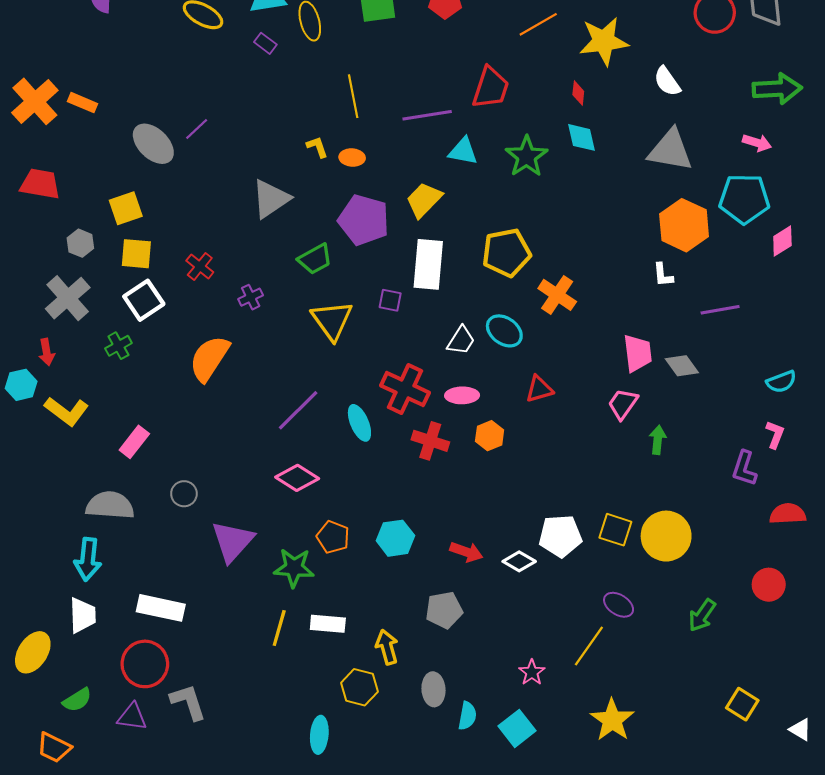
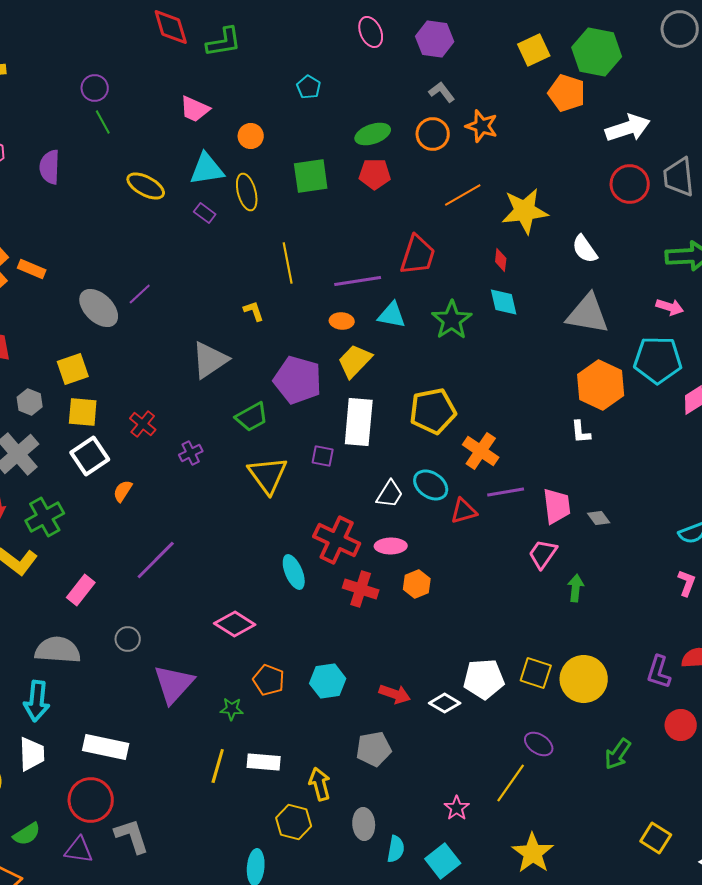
orange ellipse: (352, 158) -> (342, 321), moved
purple line: (720, 310) -> (506, 492), moved
green cross: (118, 346) -> (45, 517), moved, size x1.5
orange semicircle: (209, 358) -> (123, 491), moved, size x0.5
gray diamond: (682, 366) -> (599, 518), size x0.7
red triangle: (539, 389) -> (464, 511), moved
purple line: (298, 410) -> (156, 560), moved
purple L-shape: (744, 468) -> (659, 672), moved
green star: (294, 568) -> (232, 709), size x0.6

